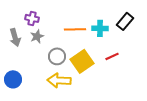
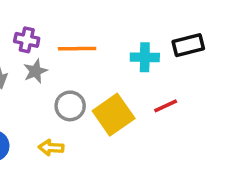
black rectangle: (125, 21) -> (188, 45), turned 36
orange line: (75, 29) -> (77, 49), moved
yellow arrow: (59, 80) -> (51, 148), moved, size x0.6

